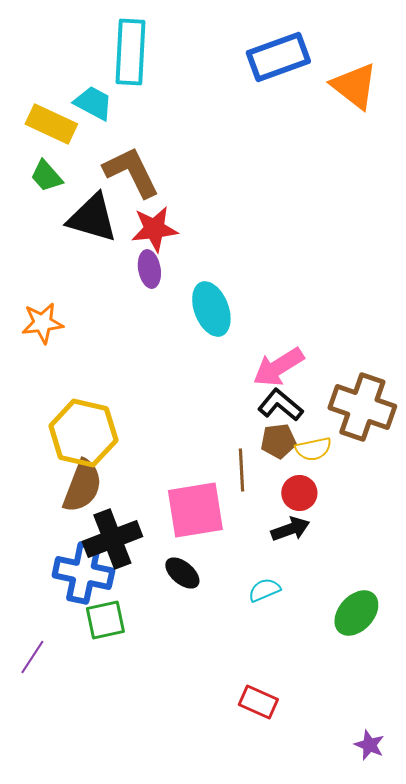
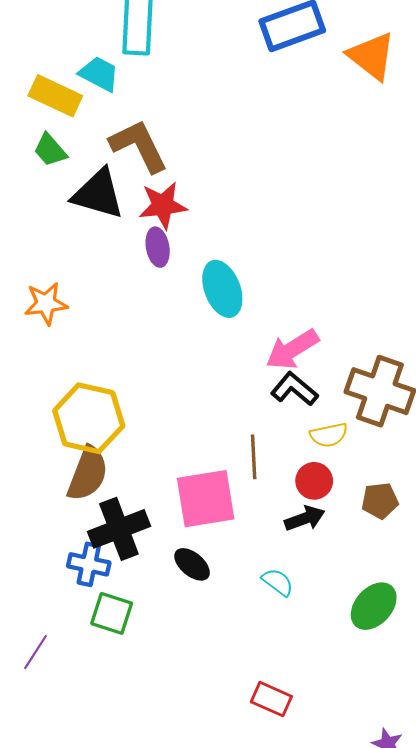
brown pentagon: (278, 441) -> (380, 501), moved
blue cross: (83, 573) -> (89, 564), size x0.7
cyan semicircle: (264, 590) -> (278, 582), turned 60
green square: (105, 620) -> (112, 613), turned 30

